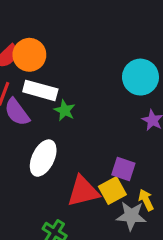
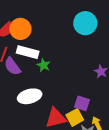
cyan circle: (140, 77) -> (85, 23), moved
white ellipse: (43, 158) -> (30, 96), turned 50

